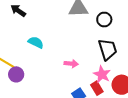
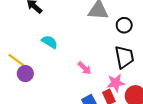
pink arrow: (71, 64) -> (84, 68), turned 32
pink star: (102, 74) -> (116, 83), turned 30

